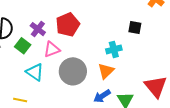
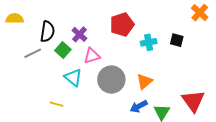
red pentagon: (68, 25) -> (122, 25), moved
cyan cross: (114, 49) -> (149, 42), moved

